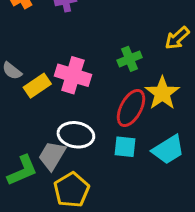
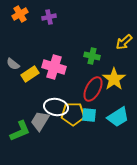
green cross: (130, 59) -> (92, 56), turned 35
yellow pentagon: (71, 190) -> (73, 114), moved, turned 30

